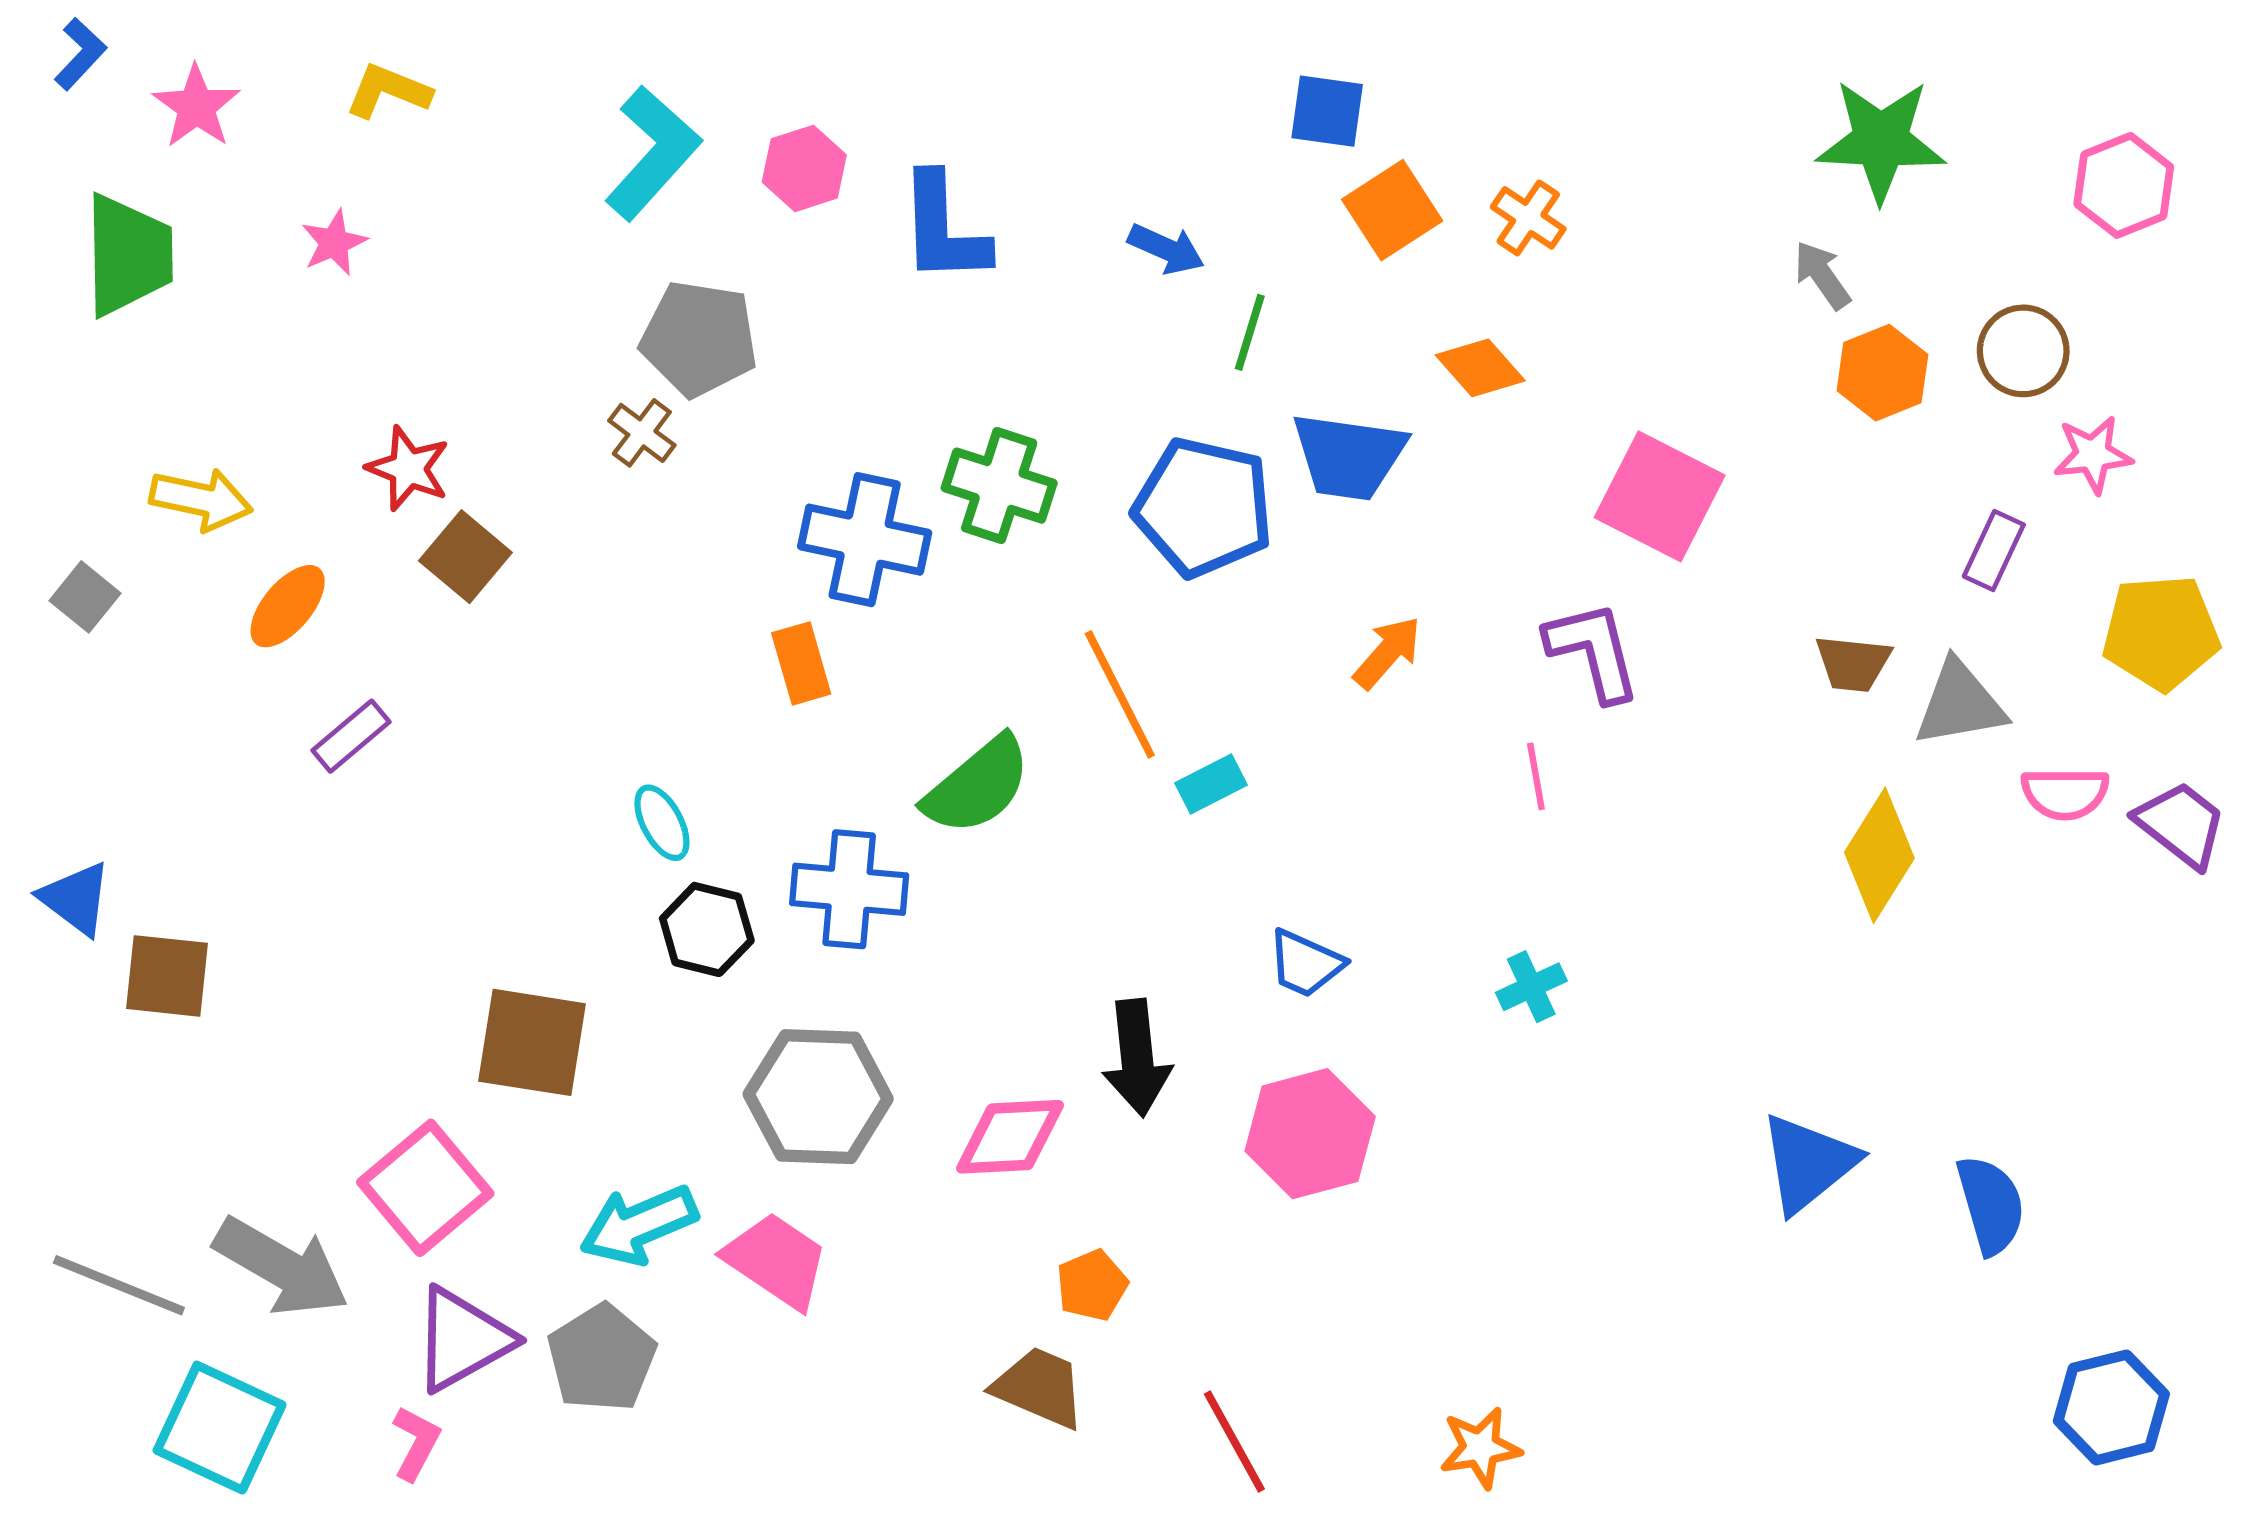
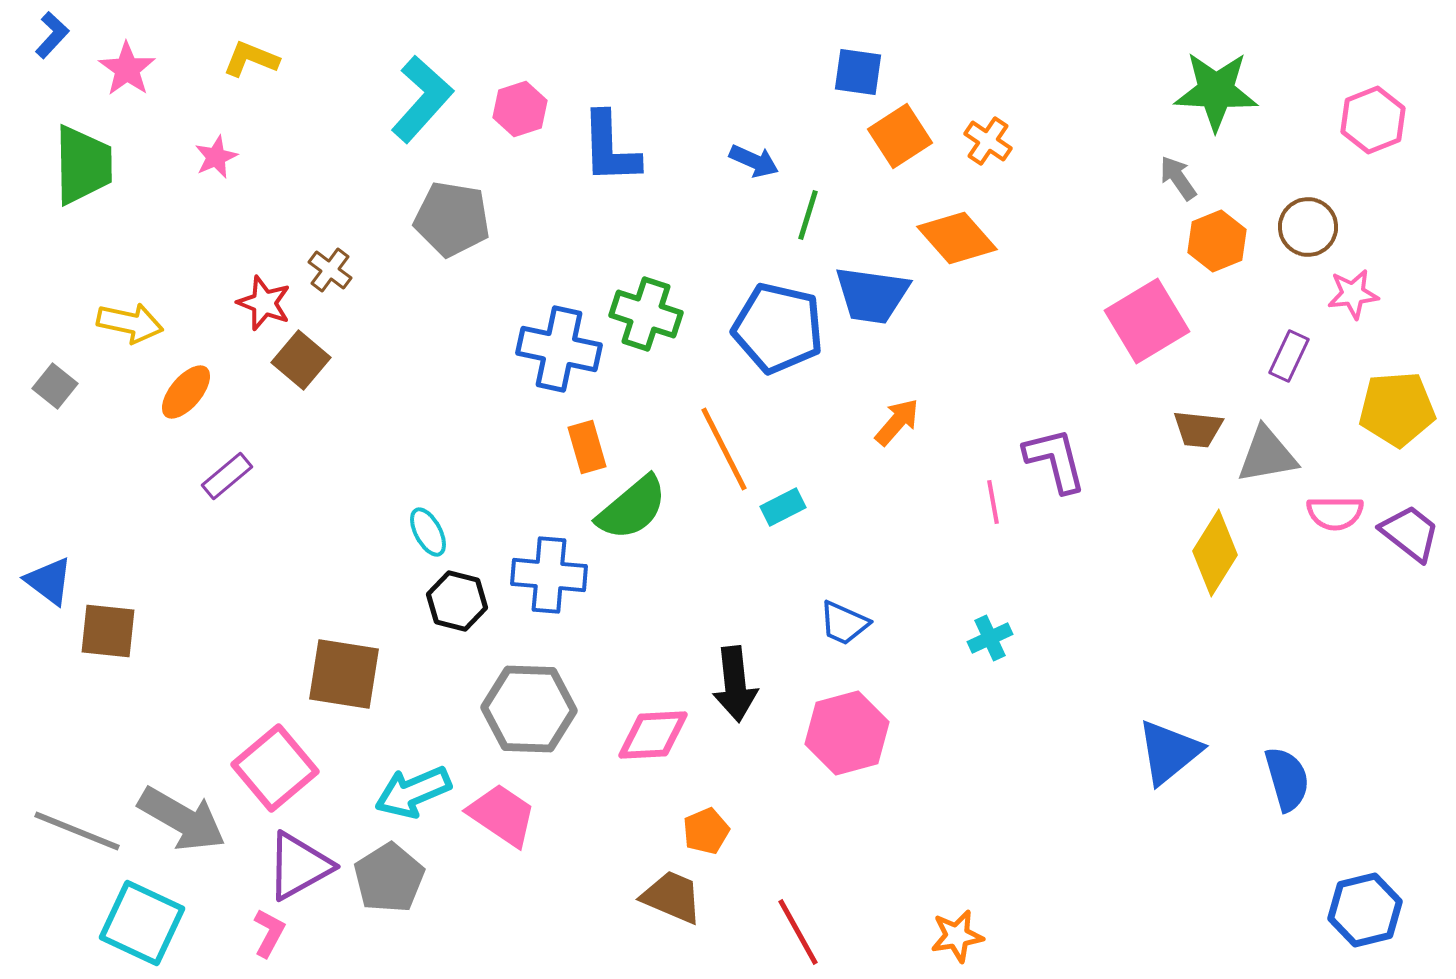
orange diamond: (1480, 368) -> (957, 238), size x1.4
brown cross: (642, 433) -> (330, 270), moved
pink square: (1660, 496) -> (1147, 321), moved, turned 32
purple L-shape: (1593, 651) -> (1055, 460), moved
orange rectangle: (801, 663) -> (587, 447), moved

